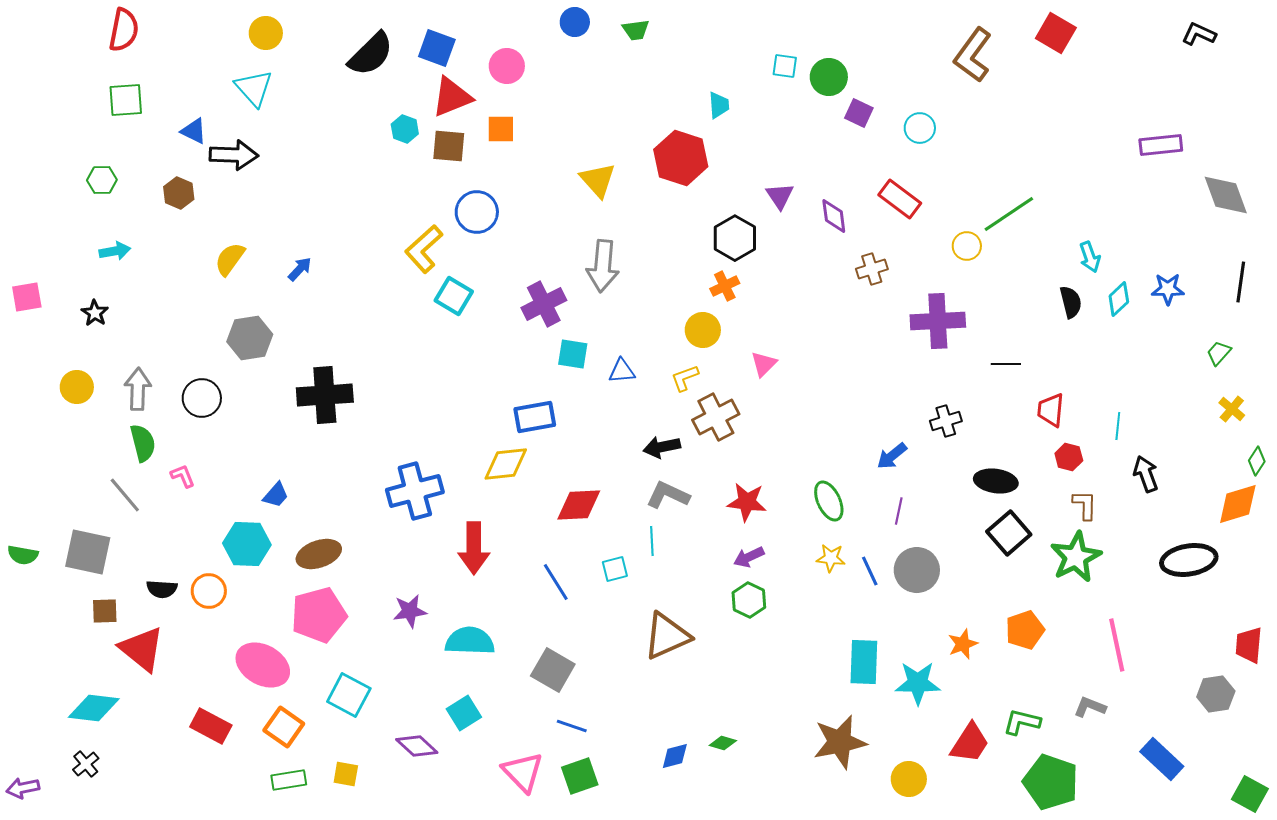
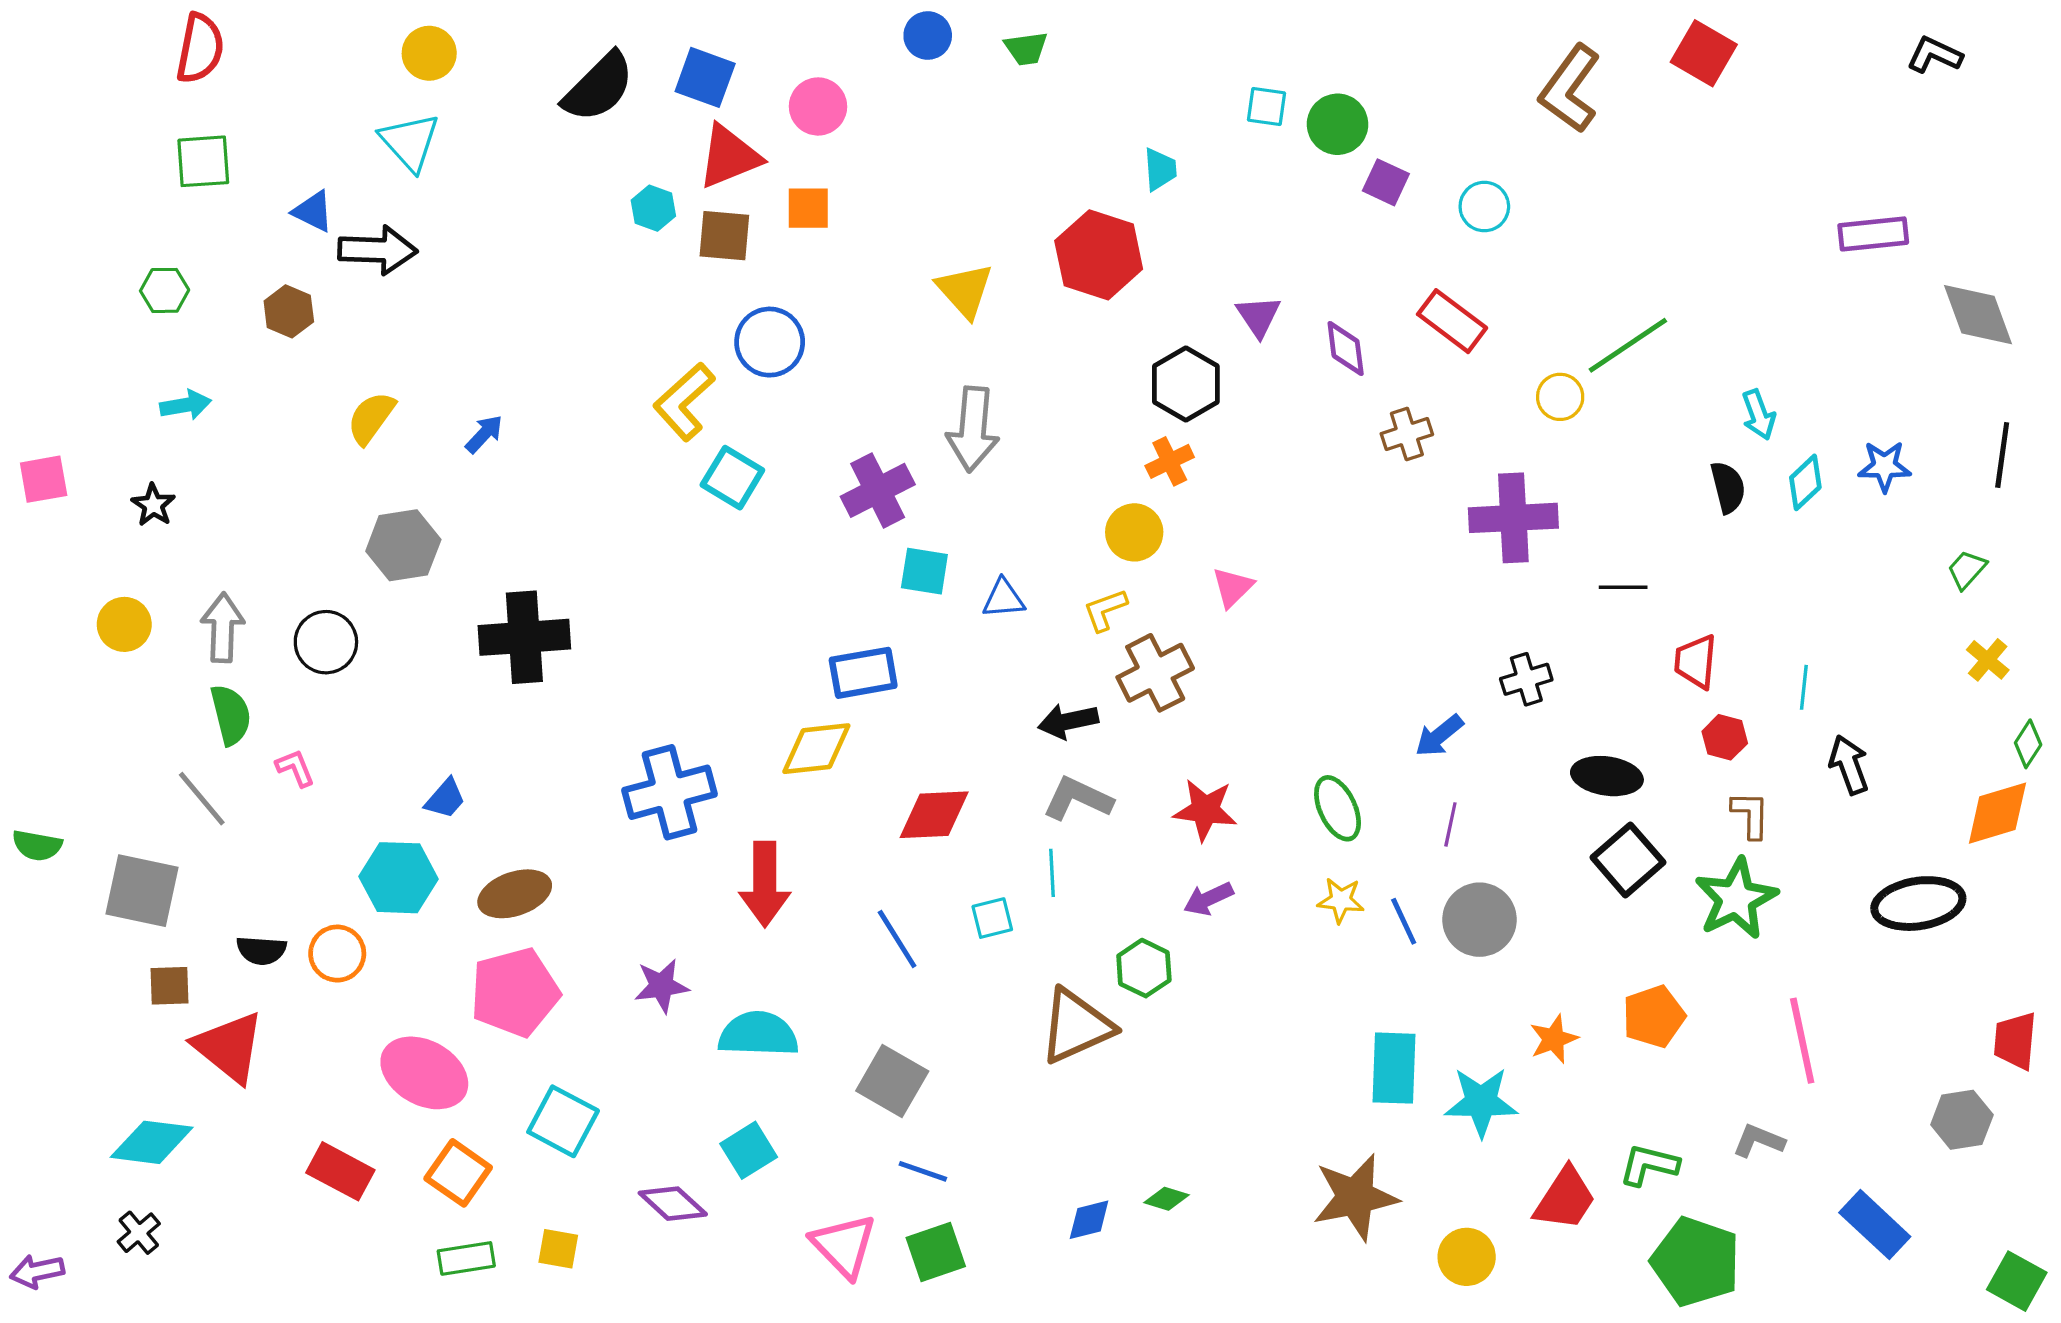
green semicircle: (23, 555) -> (37, 845), moved
green hexagon: (749, 600) -> (1144, 968), moved

